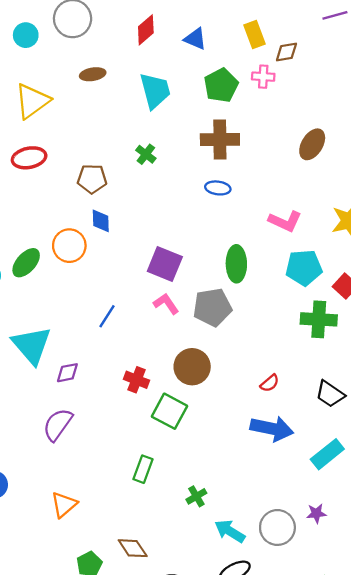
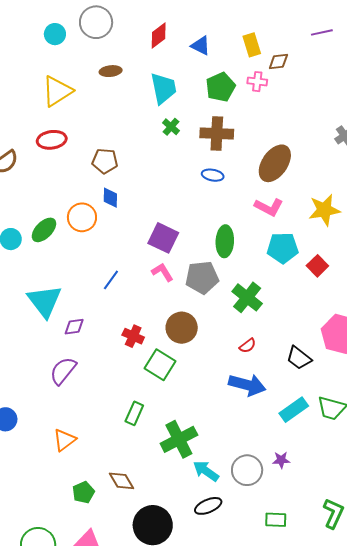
brown ellipse: (312, 144) -> (275, 163), moved, size x1.4
green cross: (146, 154) -> (171, 127), moved
green cross: (319, 319) -> (247, 297), moved, turned 32
green cross: (196, 496) -> (179, 439), size x2.0

